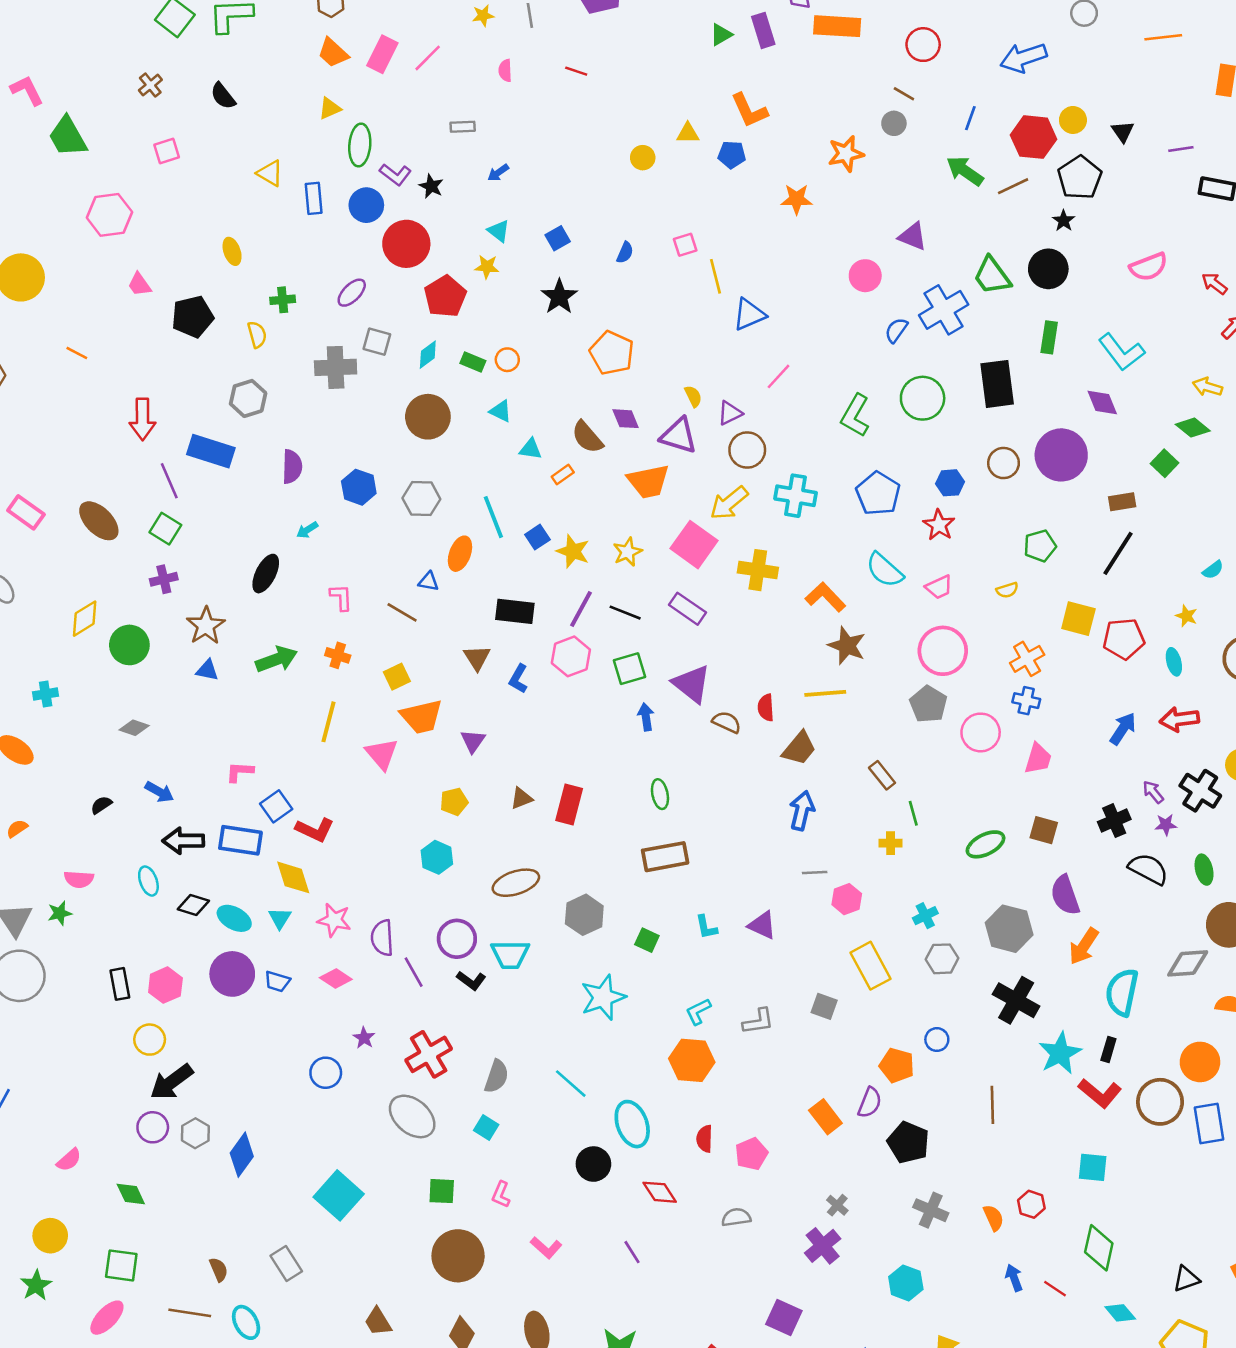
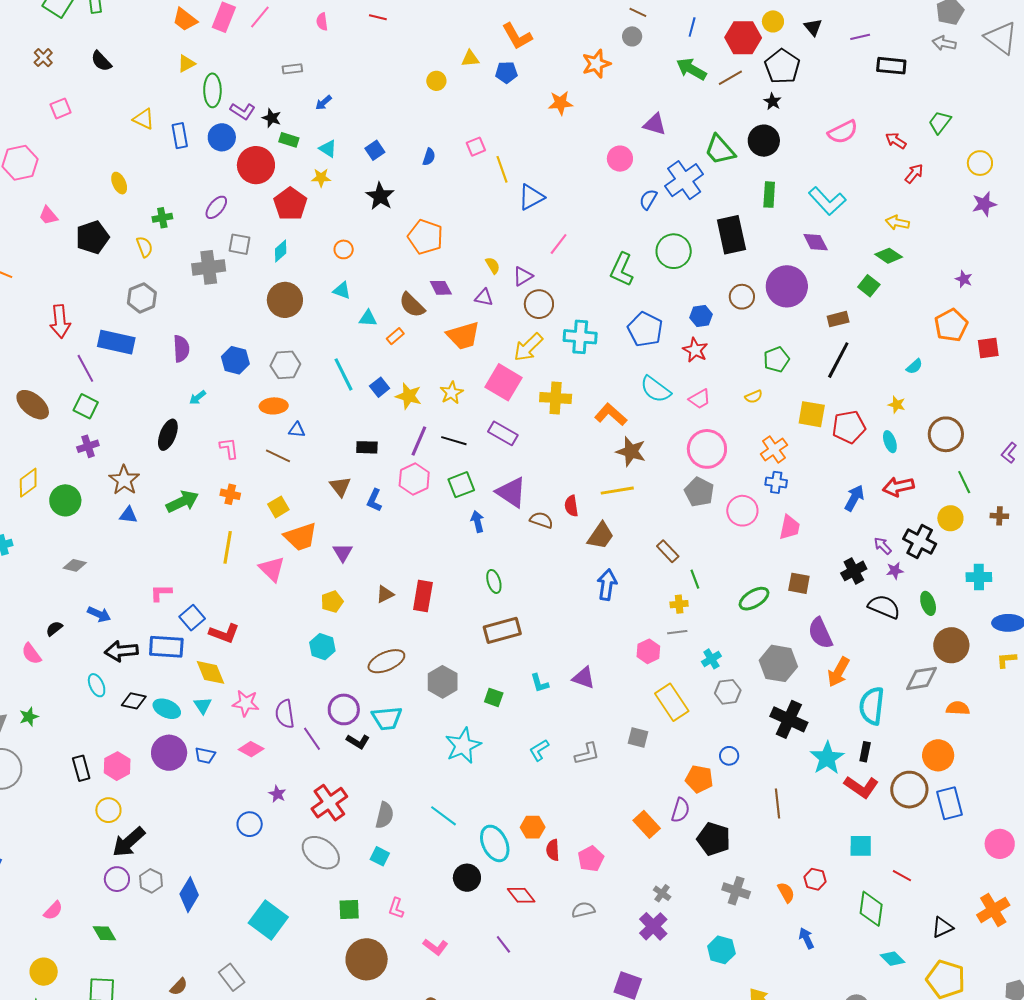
green rectangle: (473, 362) -> (289, 140), moved
purple triangle: (679, 436) -> (484, 298), size x0.6
orange ellipse: (460, 554) -> (274, 406), moved, turned 72
black rectangle: (515, 611) -> (367, 447), size x0.7
gray line: (815, 872) -> (677, 632), moved
pink semicircle: (79, 879) -> (31, 654), moved, turned 55
orange hexagon: (692, 1060) -> (533, 827), moved, size x0.7
brown semicircle: (219, 1269) -> (179, 987), turned 72
red line: (1055, 1289) -> (902, 876), moved

